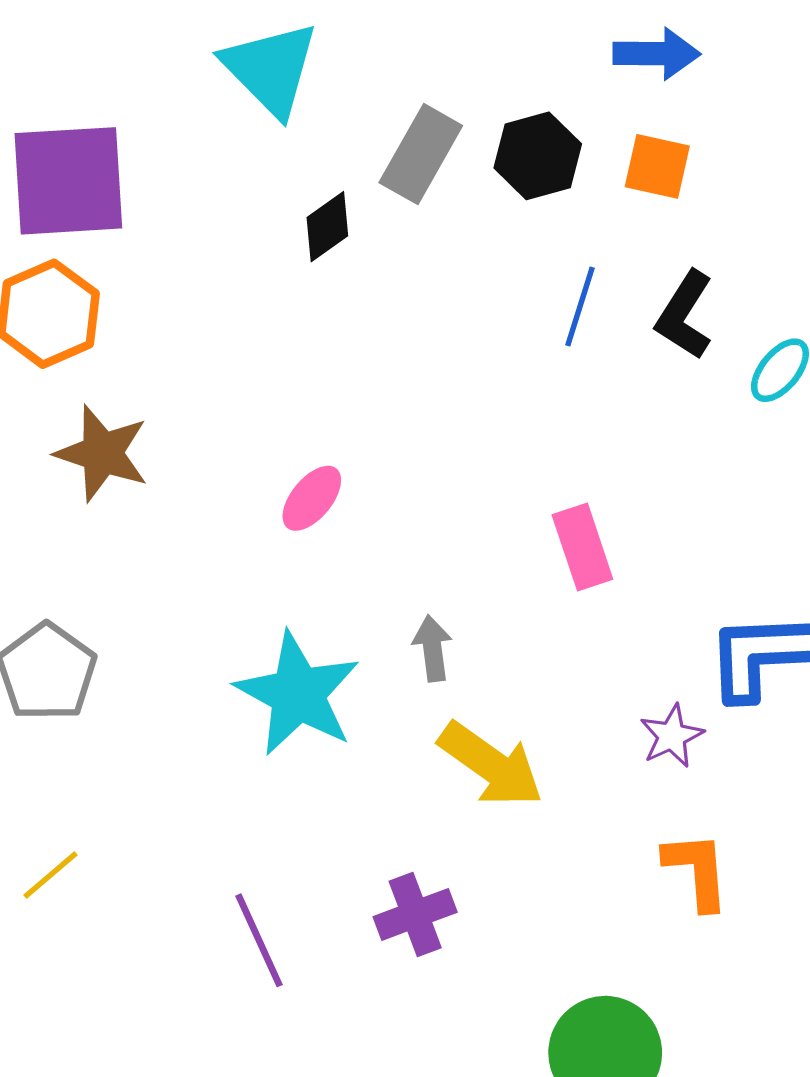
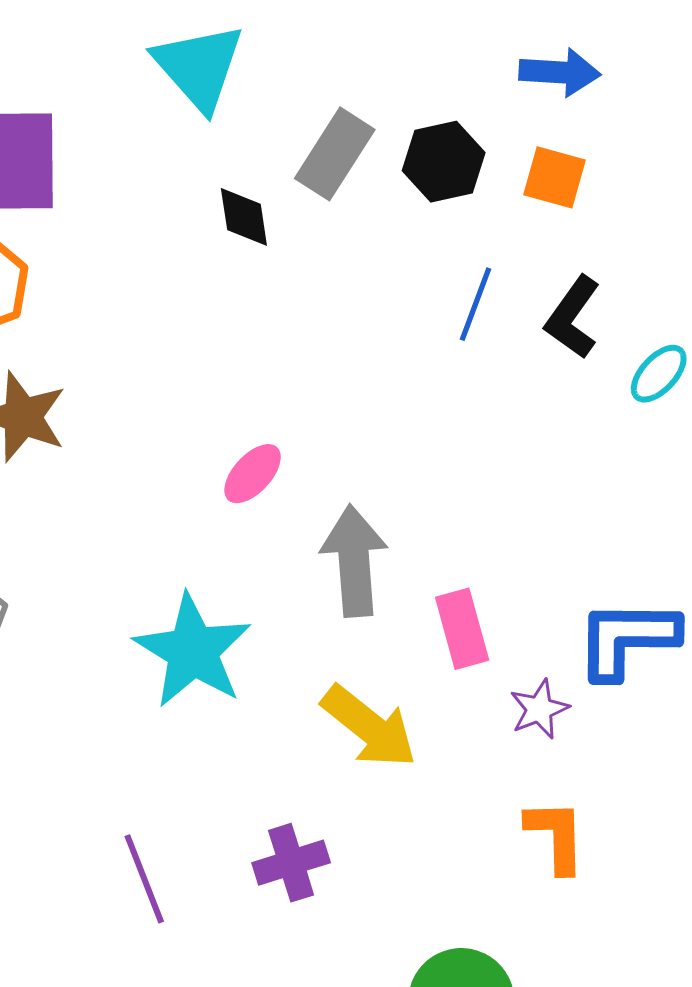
black diamond: (327, 227) -> (244, 217), turned -66
pink ellipse: (312, 498) -> (253, 474), moved
pink rectangle: (582, 547) -> (462, 629), moved
gray arrow: (432, 648) -> (354, 561), moved, size x1.8

